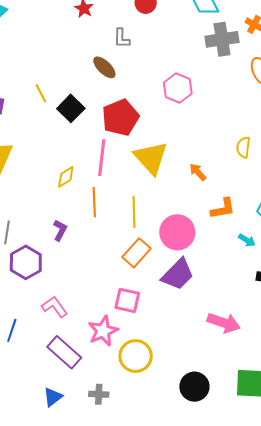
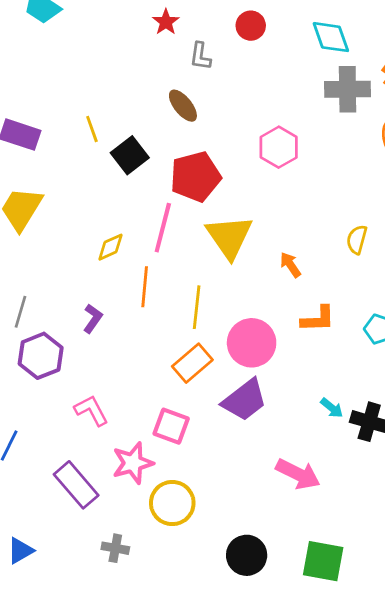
gray L-shape: (122, 38) -> (200, 56), moved
cyan arrow: (247, 240) -> (332, 408), moved
pink L-shape: (54, 307) -> (91, 410), moved
blue triangle: (53, 397) -> (20, 551), moved

